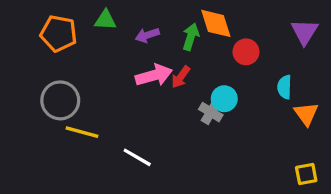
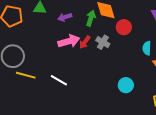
cyan circle: (224, 99) -> (126, 85), moved
gray cross: (211, 112) -> (103, 42), moved
white line: (137, 157) -> (59, 80), moved

